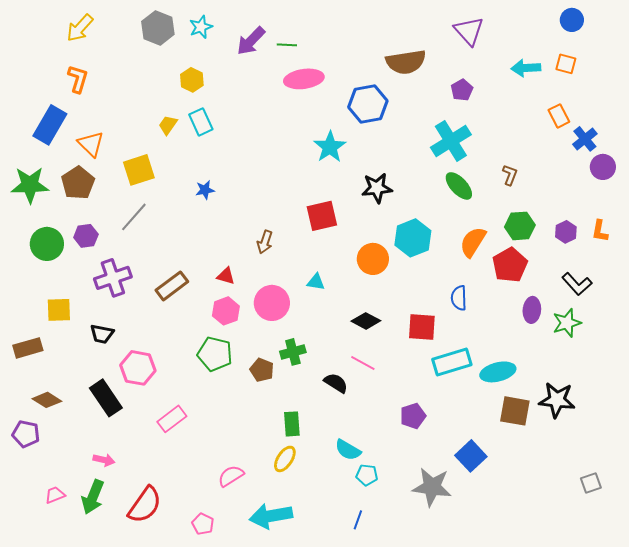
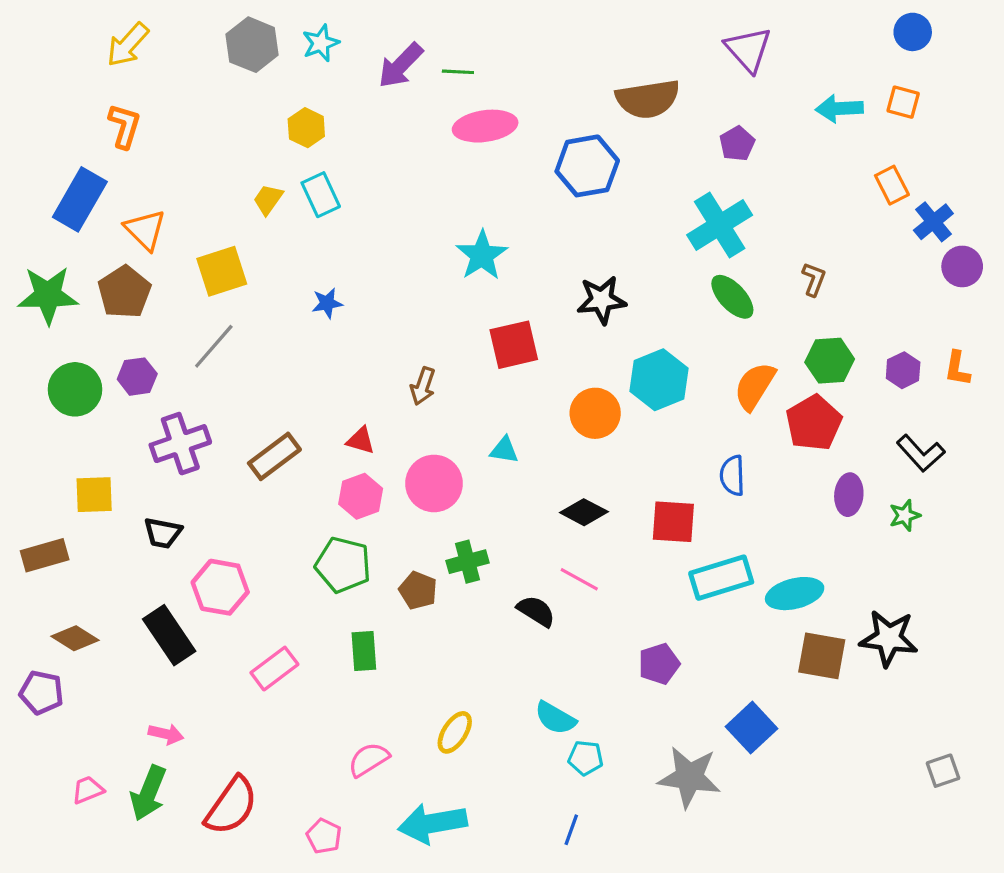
cyan star: (330, 147) -> (482, 255), moved
green star: (567, 323) -> (905, 515), size x0.7
green rectangle: (292, 424) -> (364, 651), moved

